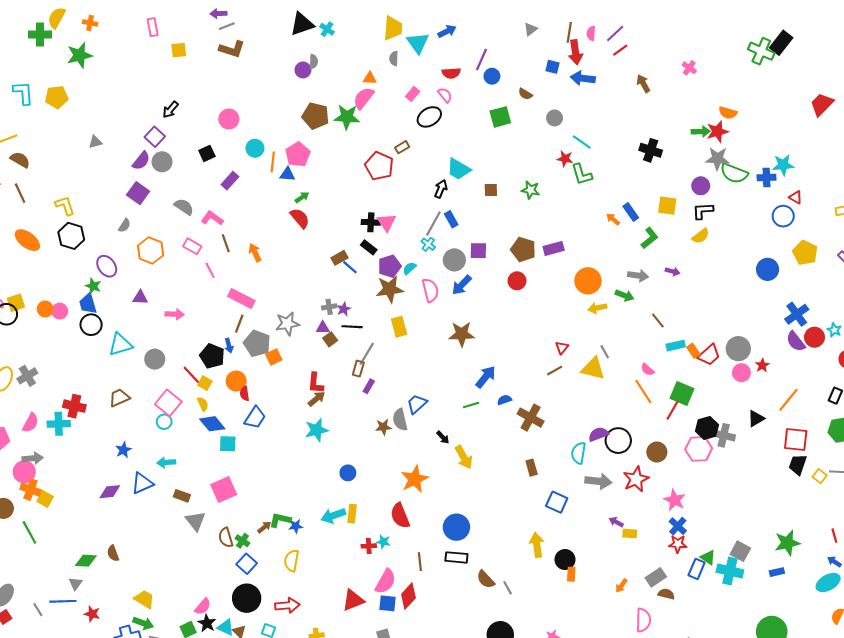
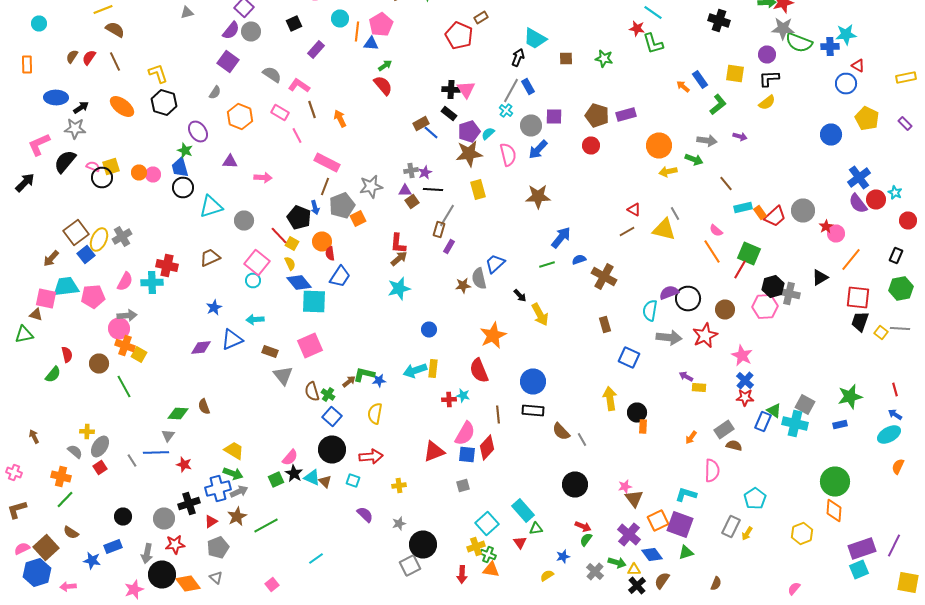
gray pentagon: (257, 343) -> (342, 206), turned 30
red triangle: (562, 348) -> (634, 210), turned -40
pink circle: (741, 373) -> (836, 234), moved
cyan square: (228, 444) -> (314, 302), size x1.5

